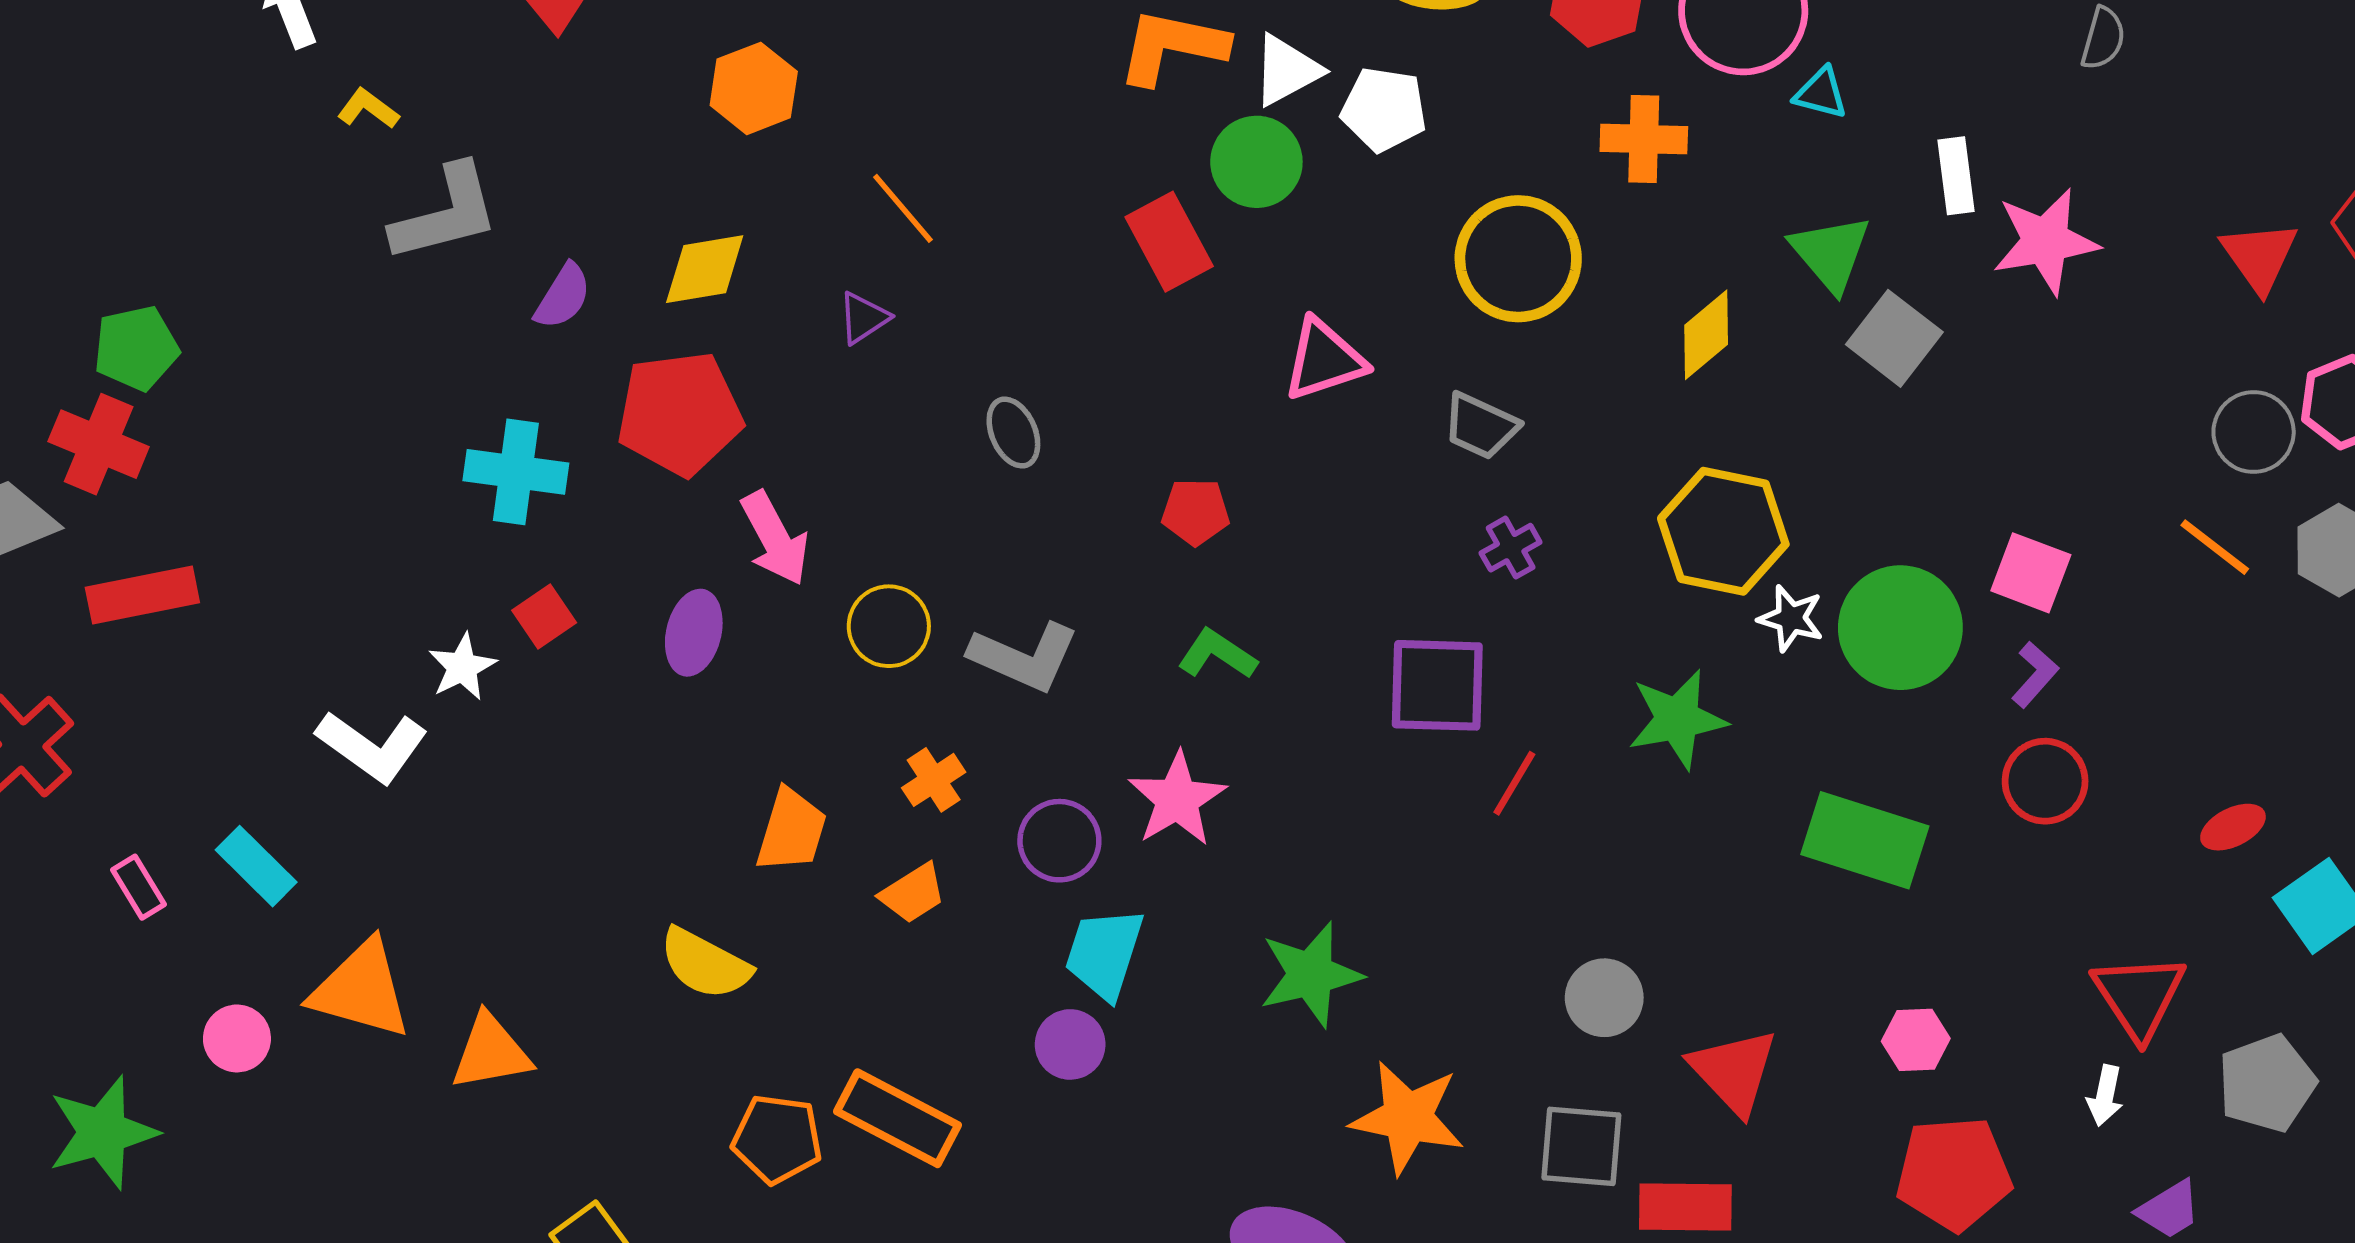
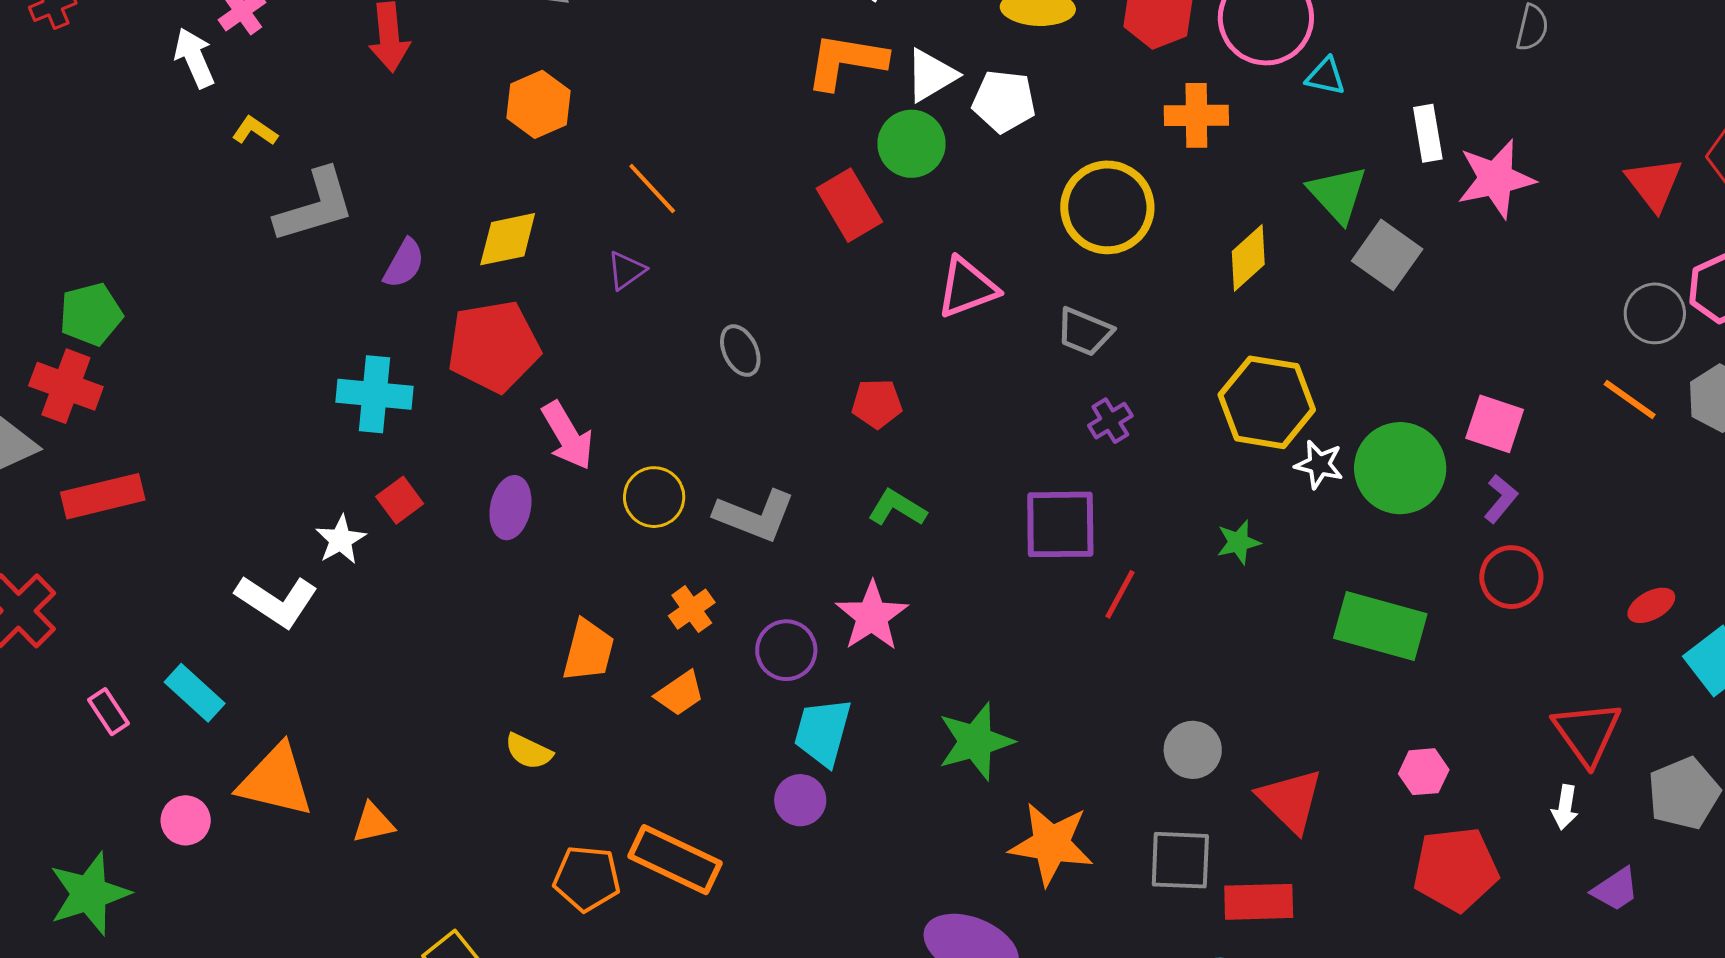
green star: (1677, 719) -> (1238, 542), size x0.6
yellow semicircle: (705, 964) -> (529, 751), size x0.7
orange triangle: (491, 1052) -> (373, 823), size x0.7

